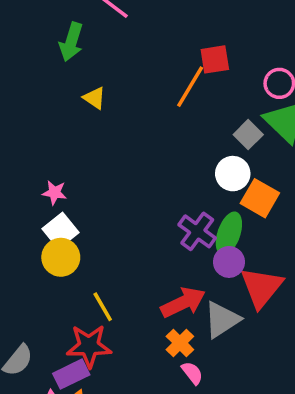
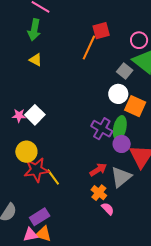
green arrow: (71, 42) -> (34, 30), moved
white square: (61, 231) -> (35, 115), moved
red arrow: (183, 302) -> (98, 170), size x0.7
red star: (89, 346) -> (36, 170), moved

